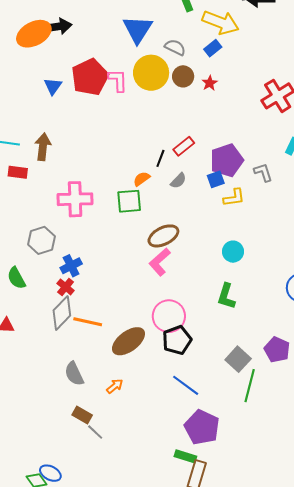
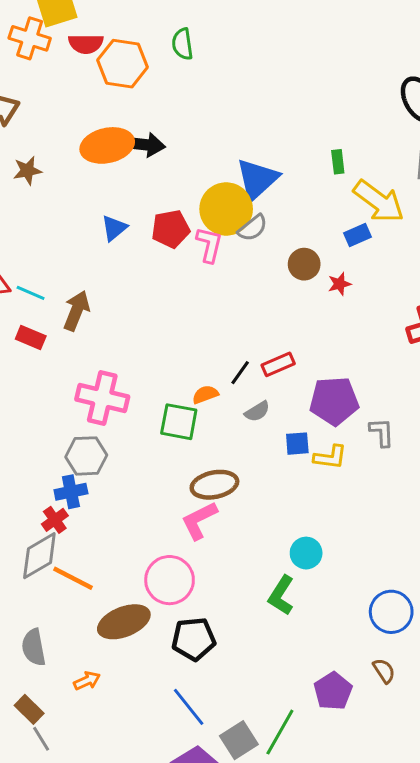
gray semicircle: (175, 47) -> (253, 228), moved, turned 100
yellow circle: (151, 73) -> (226, 209), moved
red pentagon: (90, 77) -> (171, 229), size x0.7
blue square: (216, 179) -> (297, 444), moved
gray hexagon: (41, 240) -> (86, 456), moved
cyan circle: (233, 252) -> (306, 553), moved
pink circle: (169, 316) -> (170, 580), moved
gray square: (238, 359) -> (239, 740), moved

